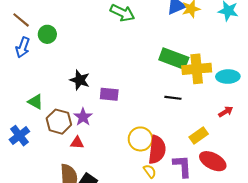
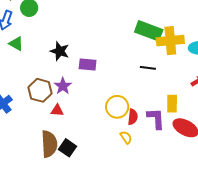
green triangle: (35, 102) -> (16, 44), moved
yellow rectangle: (199, 136) -> (172, 104), turned -54
red semicircle: (157, 150) -> (133, 117), size x0.6
purple L-shape: (182, 166) -> (156, 119), moved

